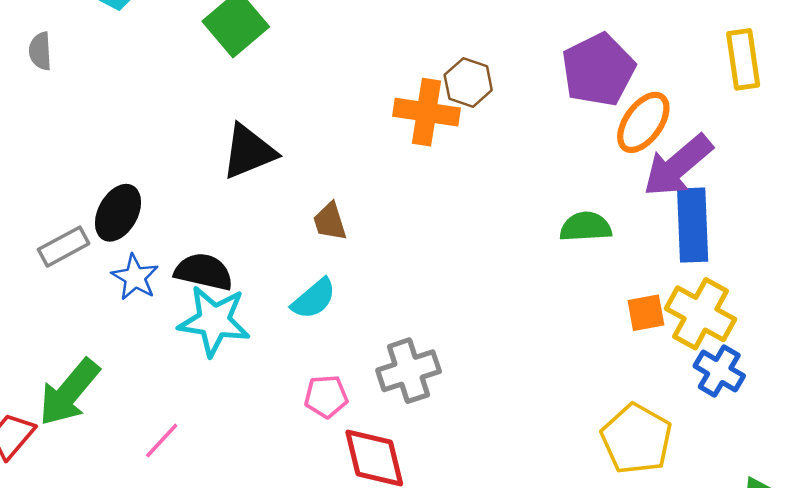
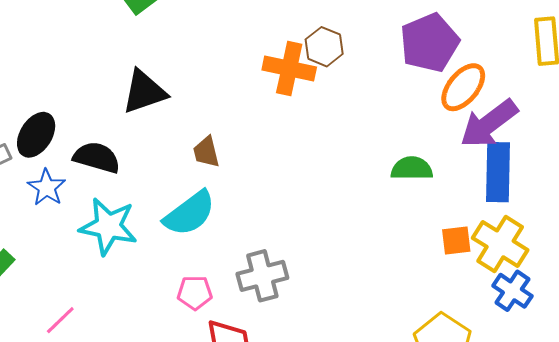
black semicircle: (204, 272) -> (97, 157), moved
cyan semicircle: (314, 299) -> (190, 213), size x1.4

